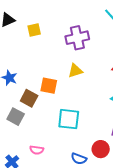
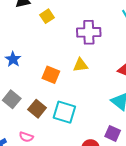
yellow square: (34, 30) -> (47, 16), turned -32
brown square: (29, 98) -> (37, 109), moved

